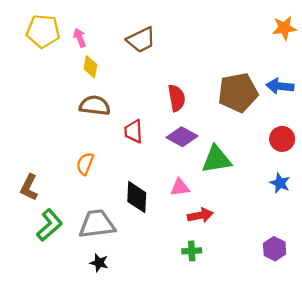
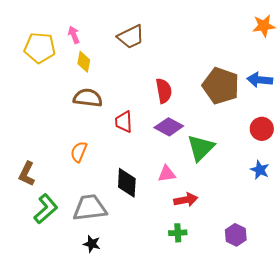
yellow pentagon: (43, 31) -> (40, 48), moved
brown pentagon: (238, 93) -> (221, 86), turned 30
green triangle: (216, 159) -> (201, 148), turned -36
purple hexagon: (275, 249) -> (236, 235), moved

